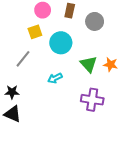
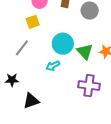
cyan circle: (61, 43) -> (63, 44), moved
black triangle: (13, 114) -> (31, 101), moved, turned -42

